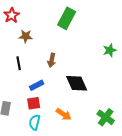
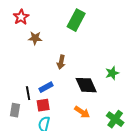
green star: (110, 50) -> (112, 73), moved
black line: (19, 63) -> (28, 93), moved
orange arrow: (64, 114) -> (82, 112), moved

